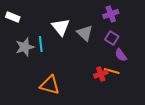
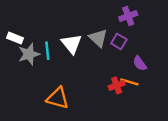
white rectangle: (13, 17) -> (15, 38), moved
white triangle: (61, 27) -> (72, 44), moved
purple square: (112, 38) -> (119, 41), moved

